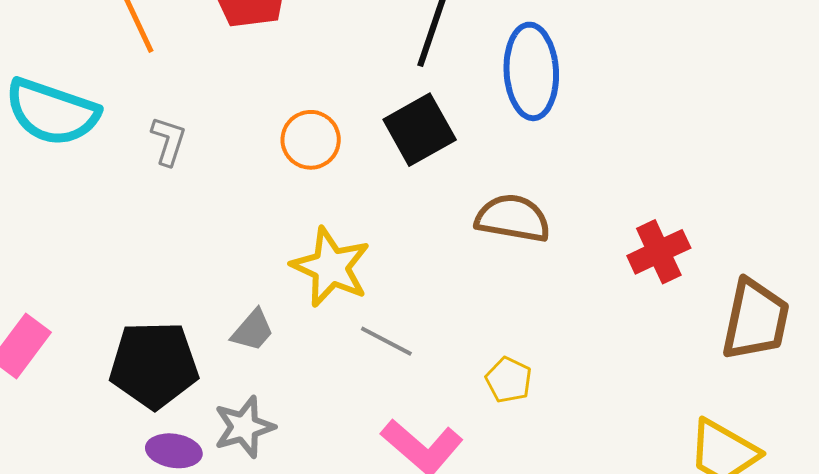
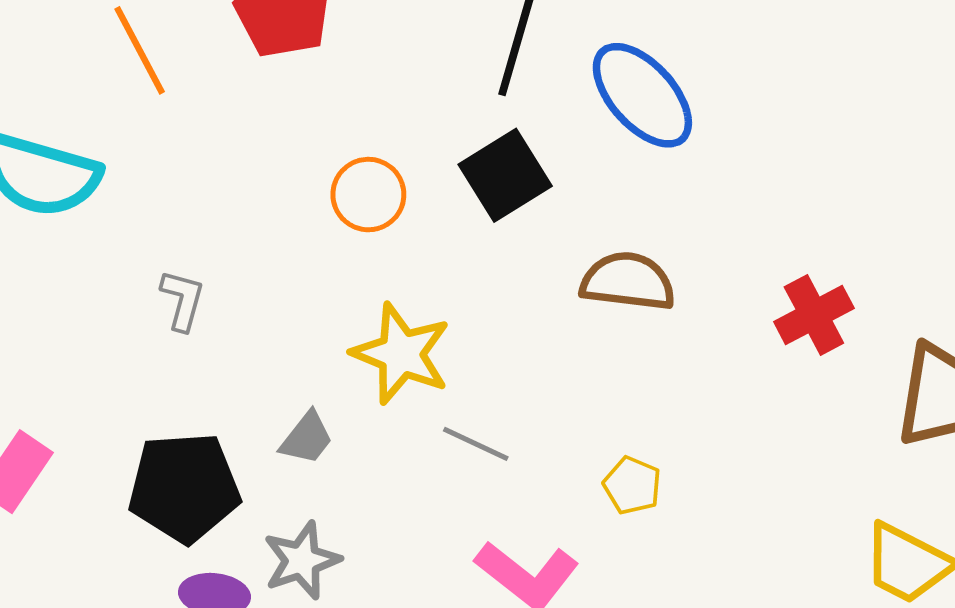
blue ellipse: (531, 71) -> (642, 95), turned -36
gray L-shape: (168, 141) -> (182, 300), moved

